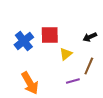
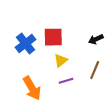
yellow triangle: (66, 54) -> (61, 61), moved
purple line: (73, 81) -> (66, 81), moved

